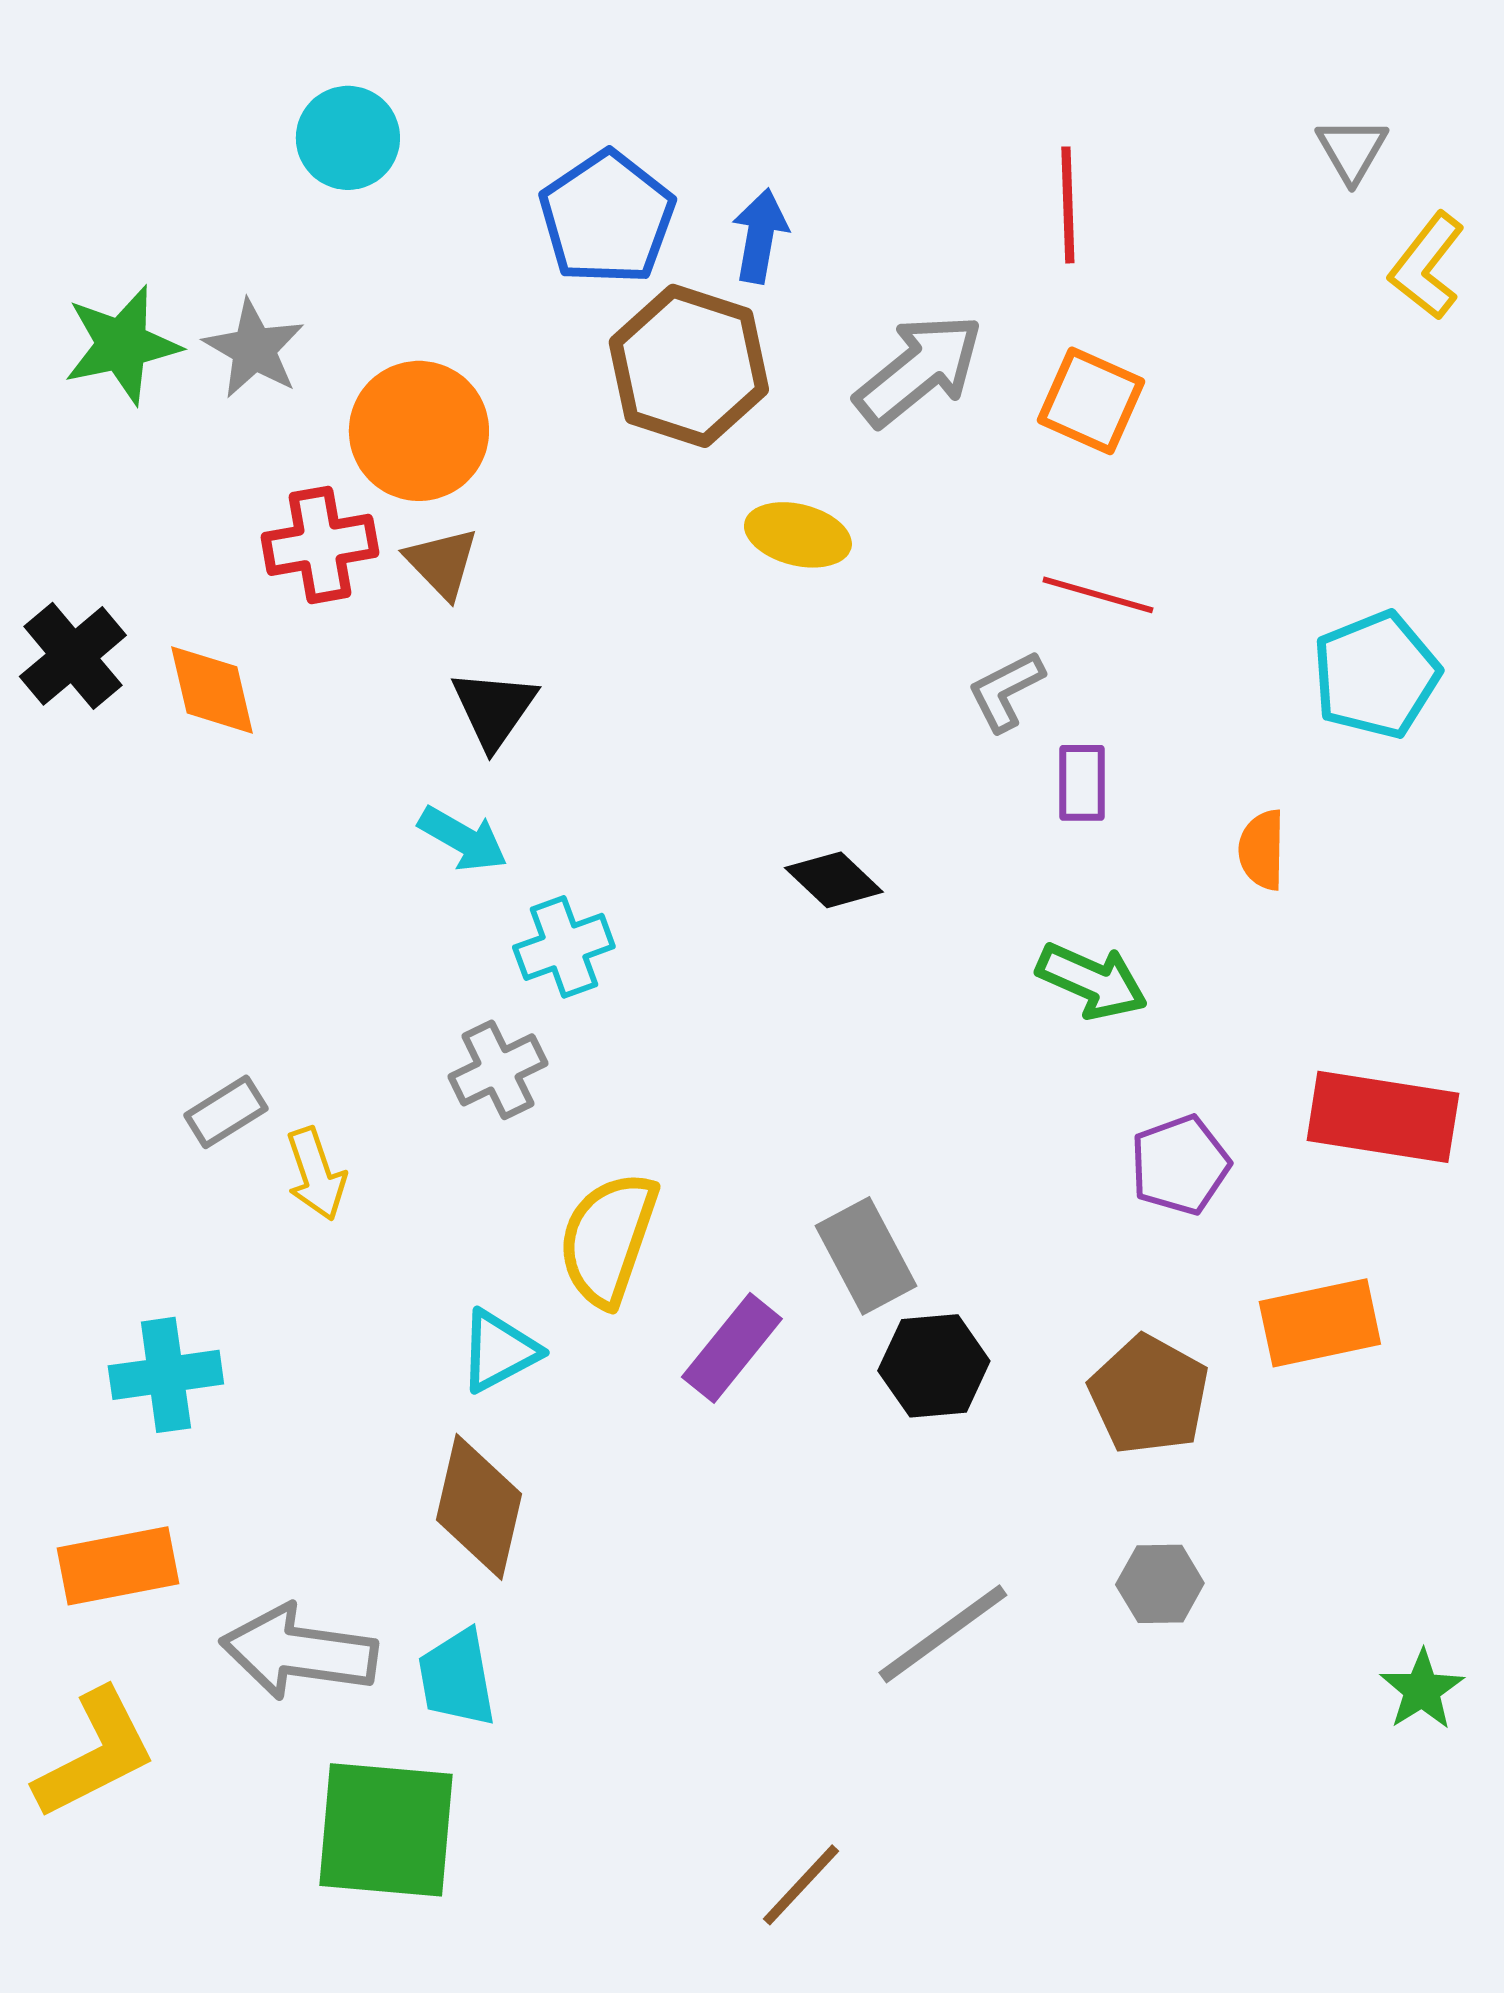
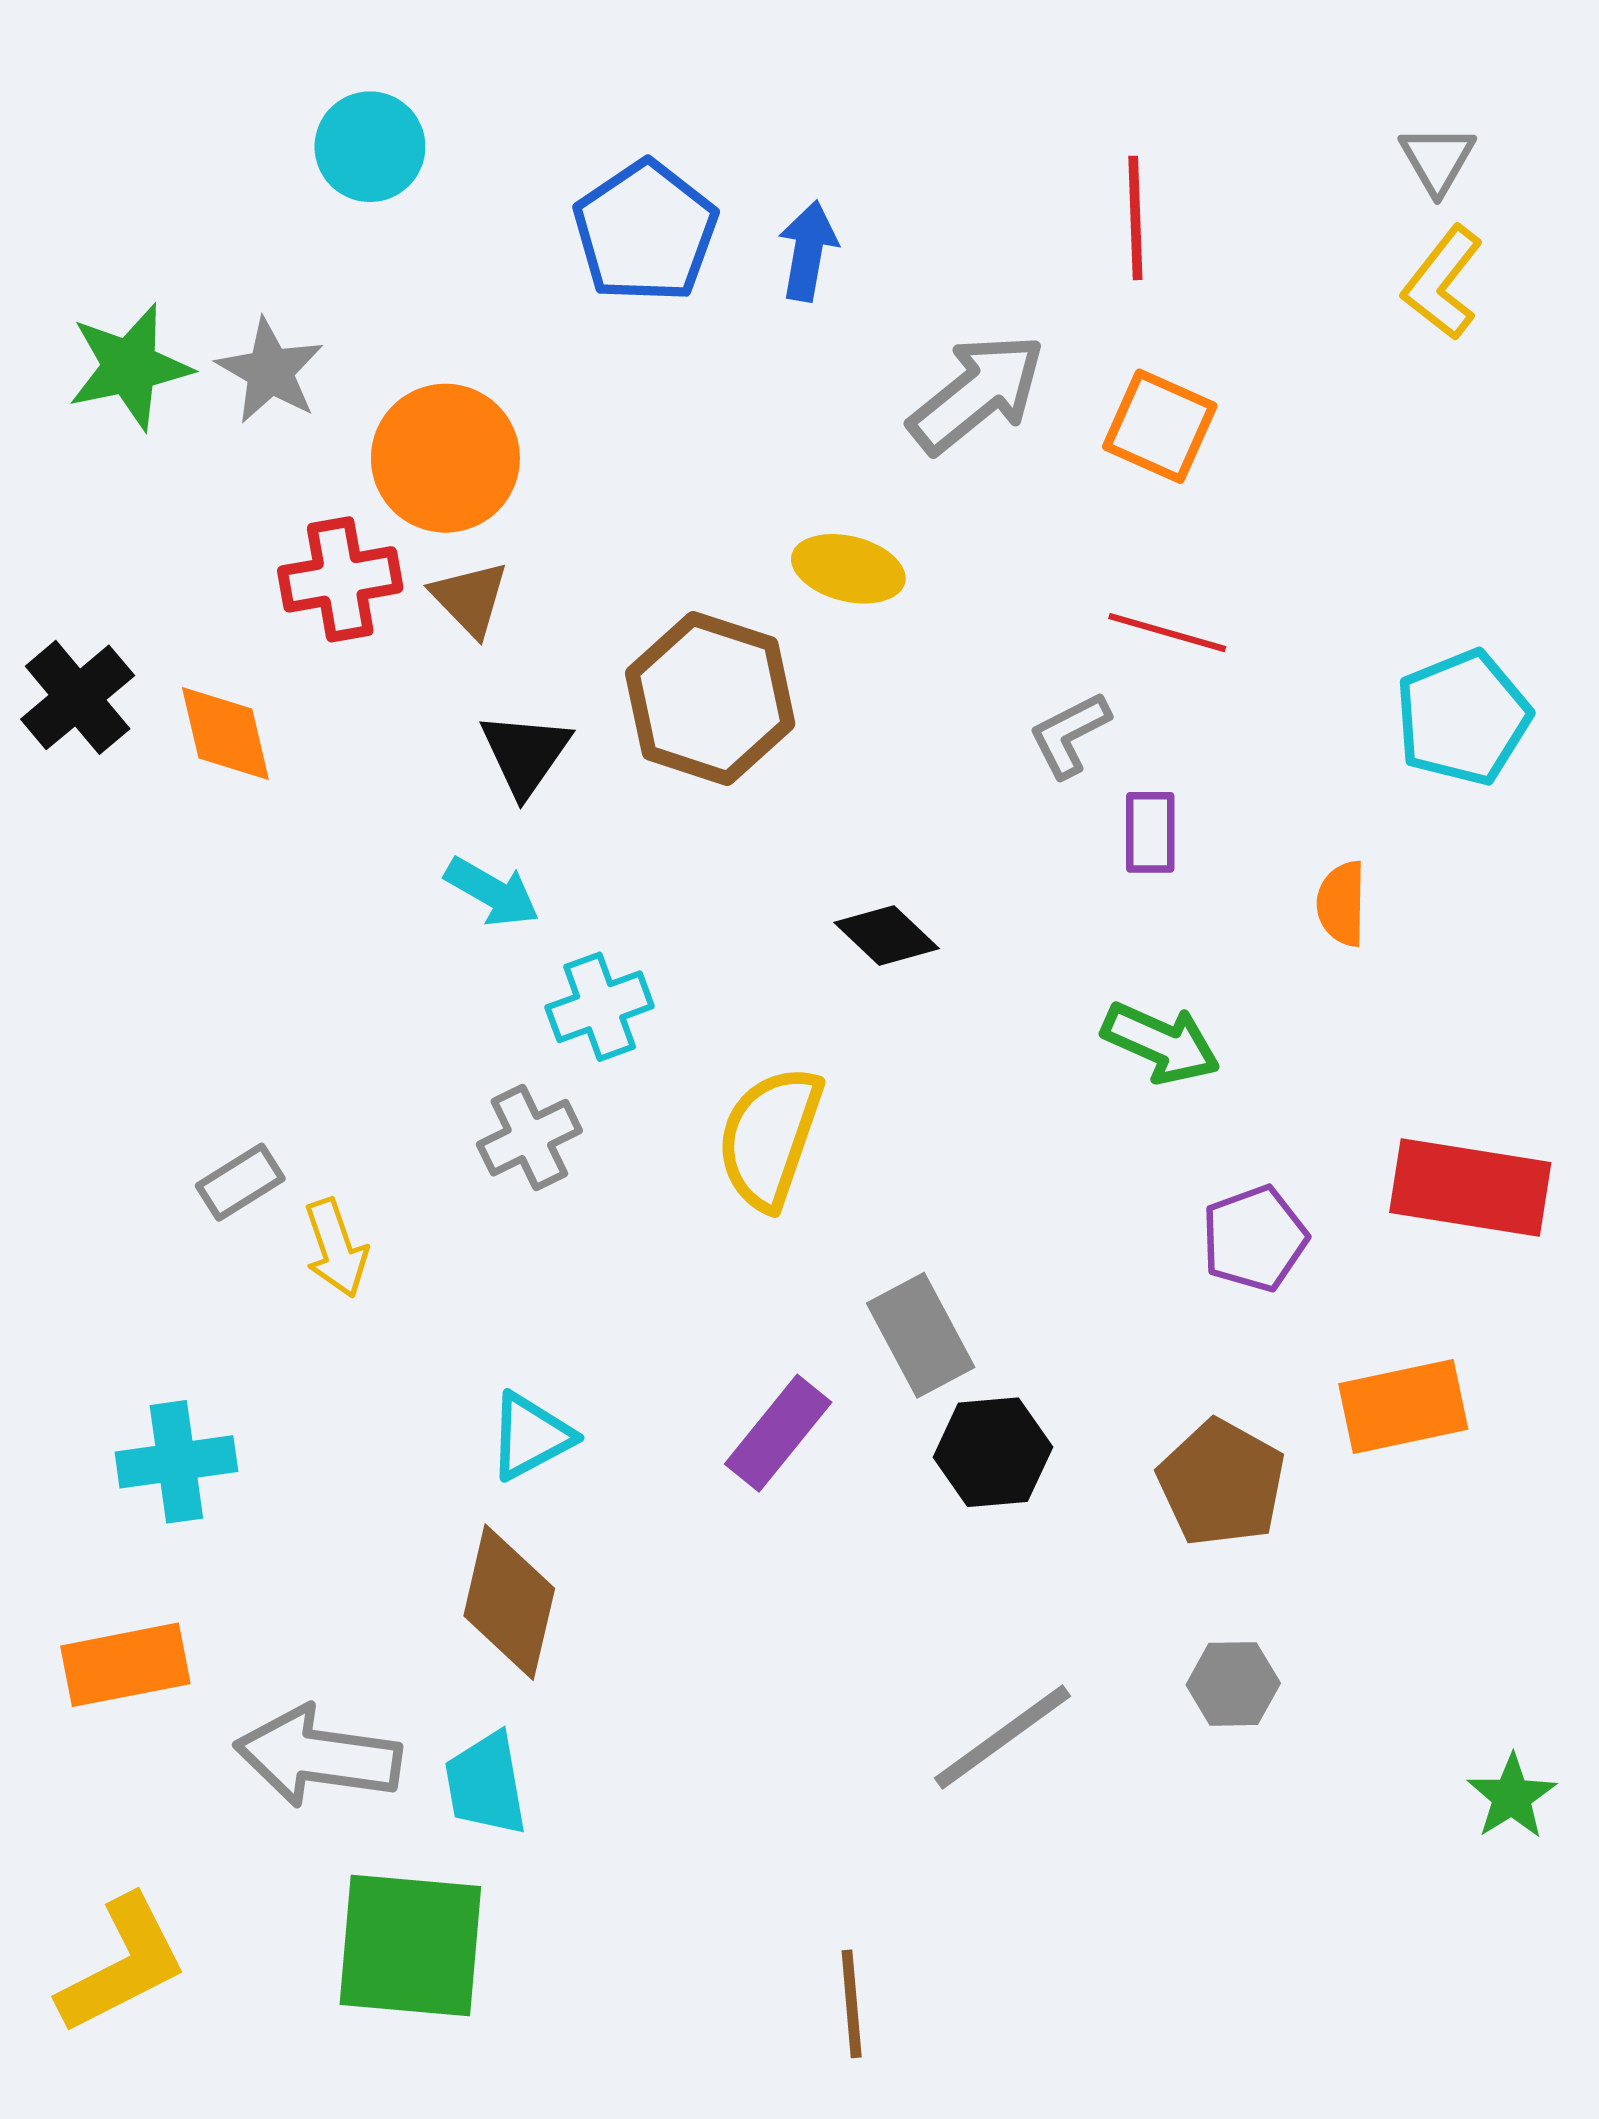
yellow L-shape: (1427, 266) -> (1443, 283), moved
brown hexagon: (689, 366) -> (710, 698), moved
yellow semicircle: (608, 1239) -> (770, 1138), moved
yellow L-shape: (95, 1754) -> (122, 1965), moved
brown line: (801, 1885) -> (852, 2004), turned -48

